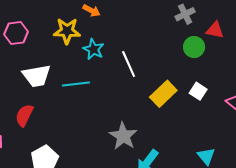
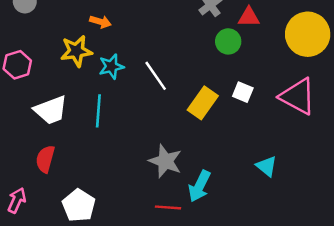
cyan star: (93, 49) -> (111, 67), turned -30
cyan line: (76, 84) -> (98, 111), turned -68

